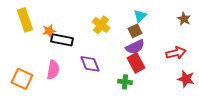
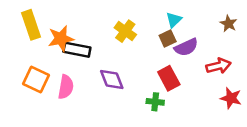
orange star: (49, 31) -> (61, 38), size x1.5
purple semicircle: (135, 47) -> (186, 47), moved
orange square: (22, 79) -> (36, 79), moved

